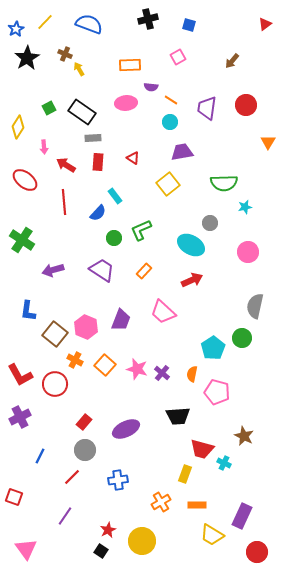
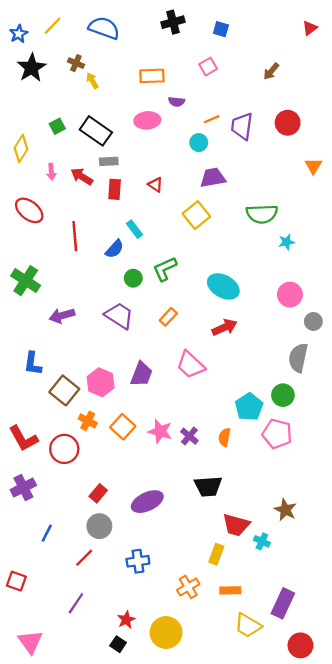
orange line: (171, 100) -> (212, 119), moved, turned -56
red arrow: (66, 165) -> (82, 176), moved
gray circle: (210, 223) -> (313, 321), moved
pink pentagon: (217, 392) -> (277, 434), moved

